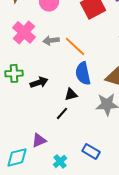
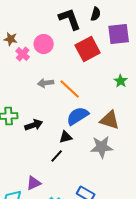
pink cross: (24, 32) -> (23, 54), moved, size x0.6
blue semicircle: (83, 73) -> (78, 116), turned 70

